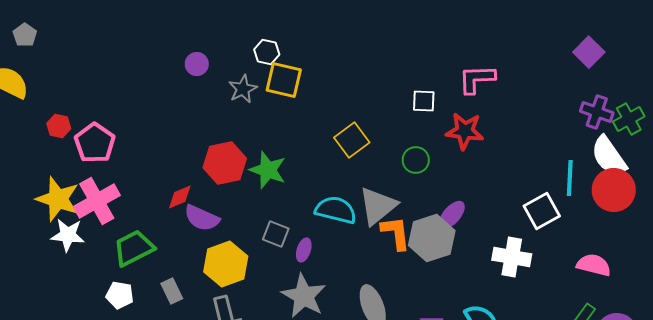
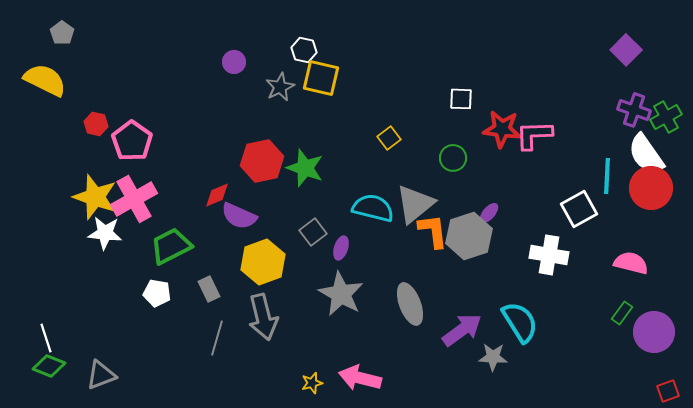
pink L-shape: (477, 79) -> (534, 135), moved
yellow square: (352, 140) -> (389, 138), size x0.7
purple ellipse: (452, 215) -> (489, 213), size x0.7
gray square: (276, 234) -> (313, 232), turned 32

